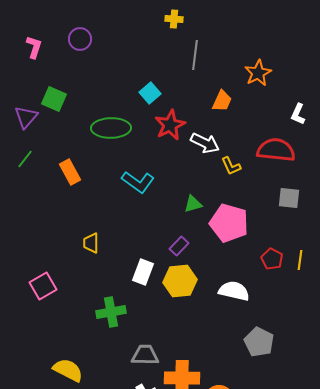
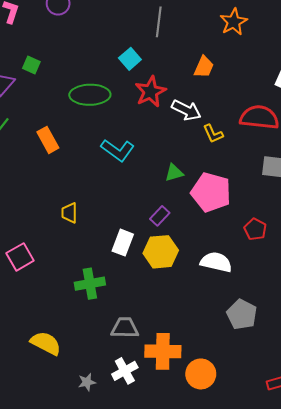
gray line: (195, 55) -> (159, 22), moved
orange star: (258, 73) -> (234, 22), moved
green square: (54, 99) -> (31, 65), size x0.7

